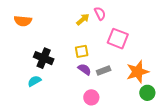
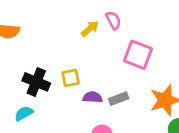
yellow square: (82, 51) -> (71, 78), moved
purple semicircle: (85, 69) -> (92, 97), turned -32

